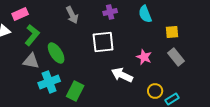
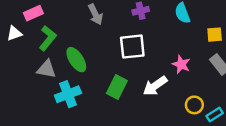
white arrow: (122, 75) -> (155, 86), turned -60
green rectangle: (75, 91) -> (117, 87), moved

